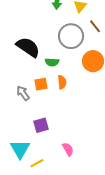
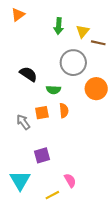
brown line: (95, 26) -> (98, 43), moved, turned -40
black semicircle: (28, 47) -> (28, 74), size x0.7
yellow line: (37, 163) -> (52, 195), moved

